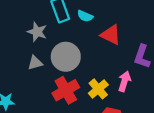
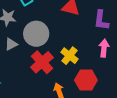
pink arrow: (124, 81) -> (104, 48), moved

